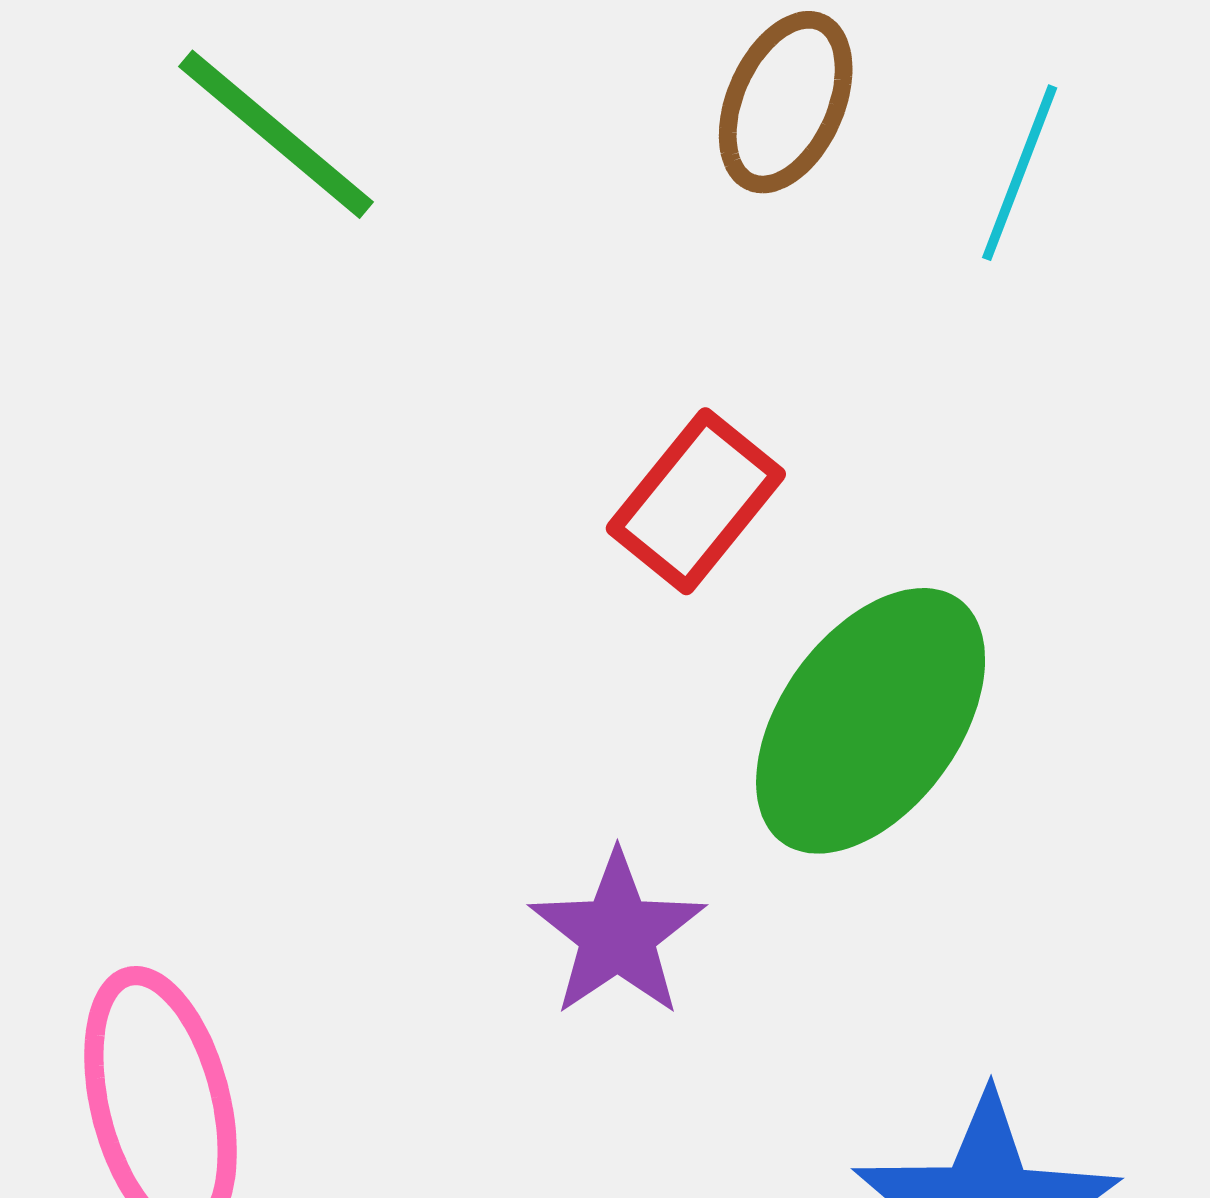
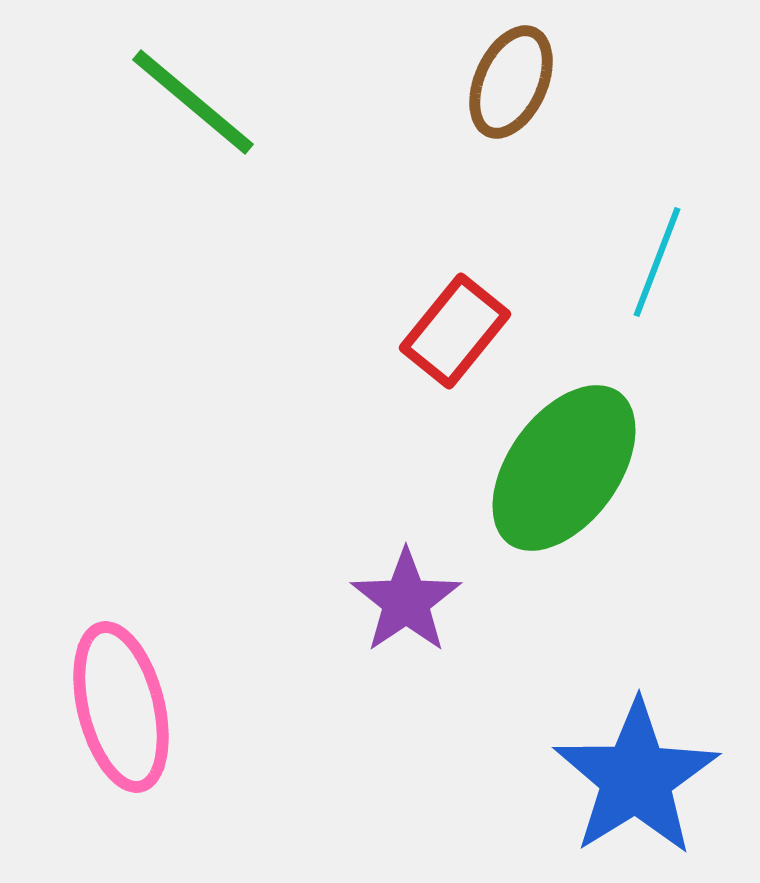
cyan line: (1020, 173) -> (657, 262), moved

